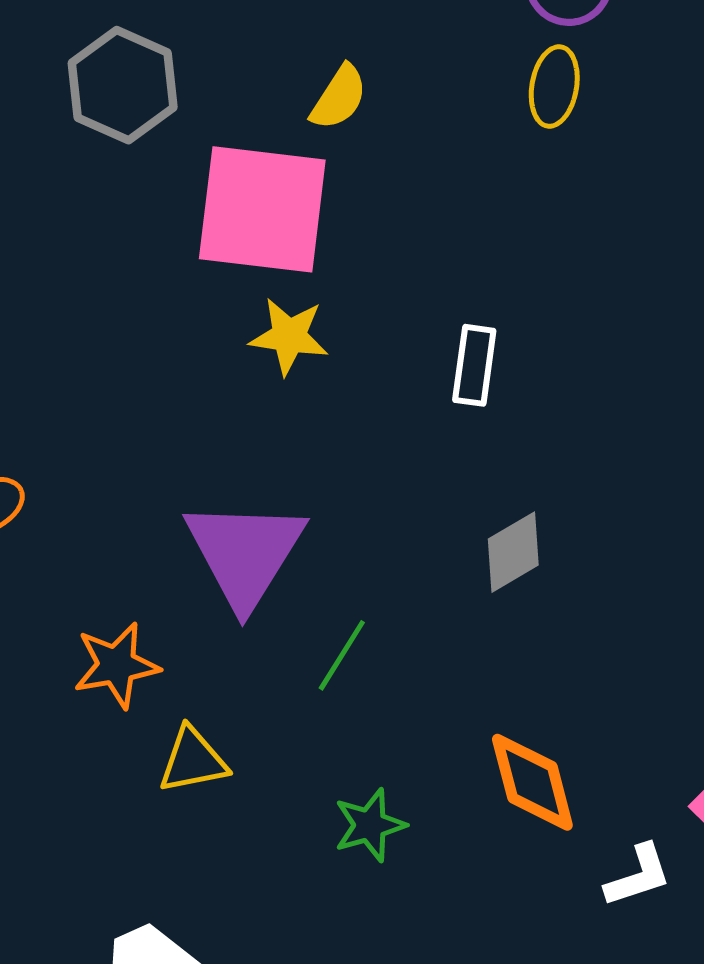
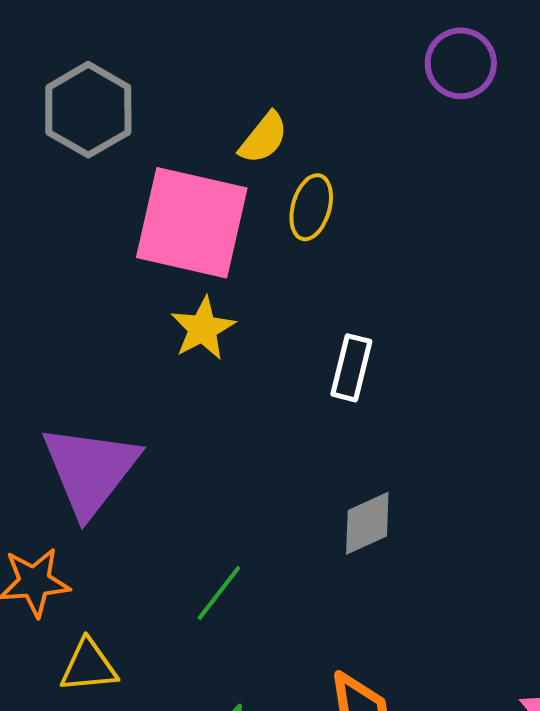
yellow ellipse: (554, 86) -> (311, 207), moved
yellow star: (289, 336) -> (203, 328), turned 30
purple triangle: (245, 553) -> (90, 470), moved

